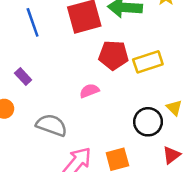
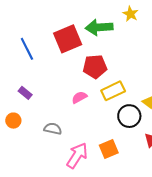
yellow rectangle: (148, 62) -> (113, 91), moved
gray semicircle: (52, 125) -> (53, 129), size x0.7

